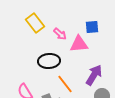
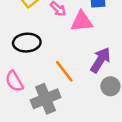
black ellipse: (49, 61) -> (27, 43), moved

